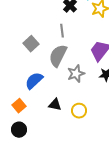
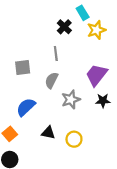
gray square: (31, 44) -> (23, 67), turned 35
gray semicircle: (58, 56) -> (51, 80), size x0.7

